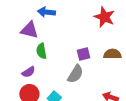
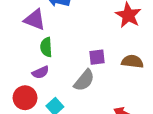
purple semicircle: (28, 72) -> (41, 72), moved

